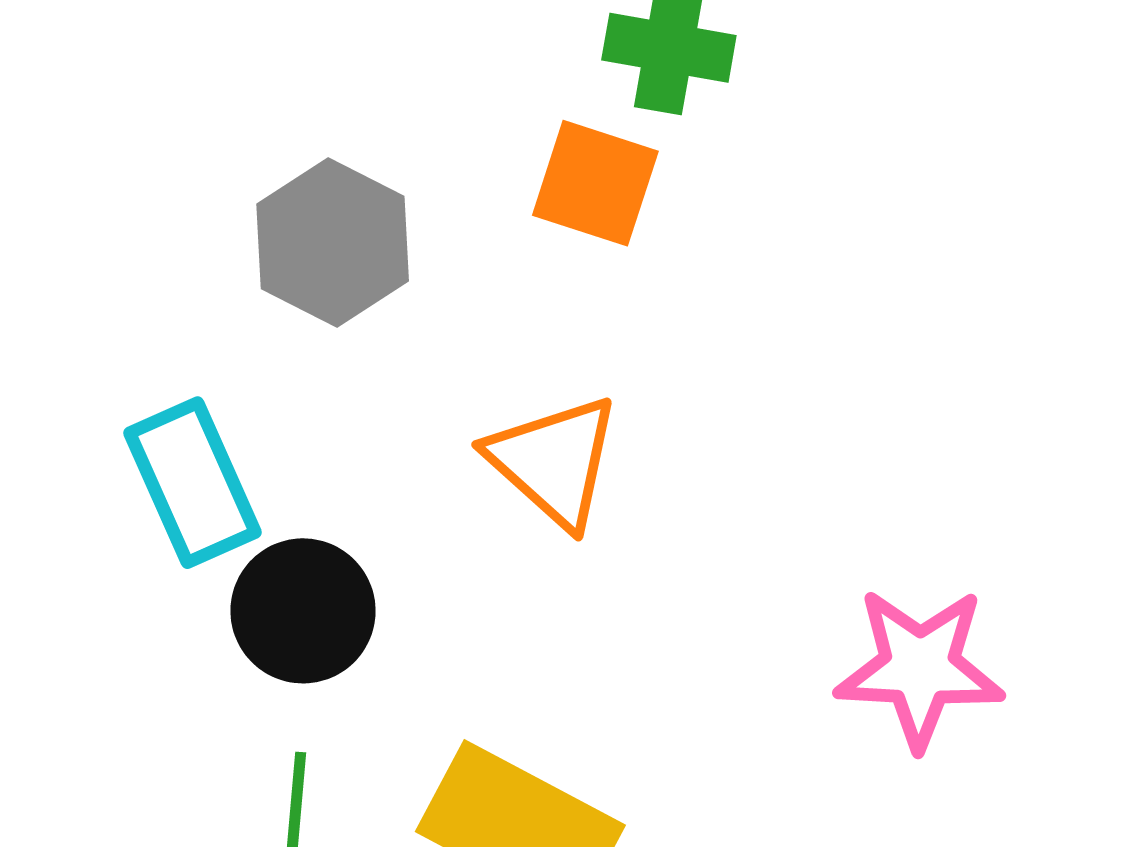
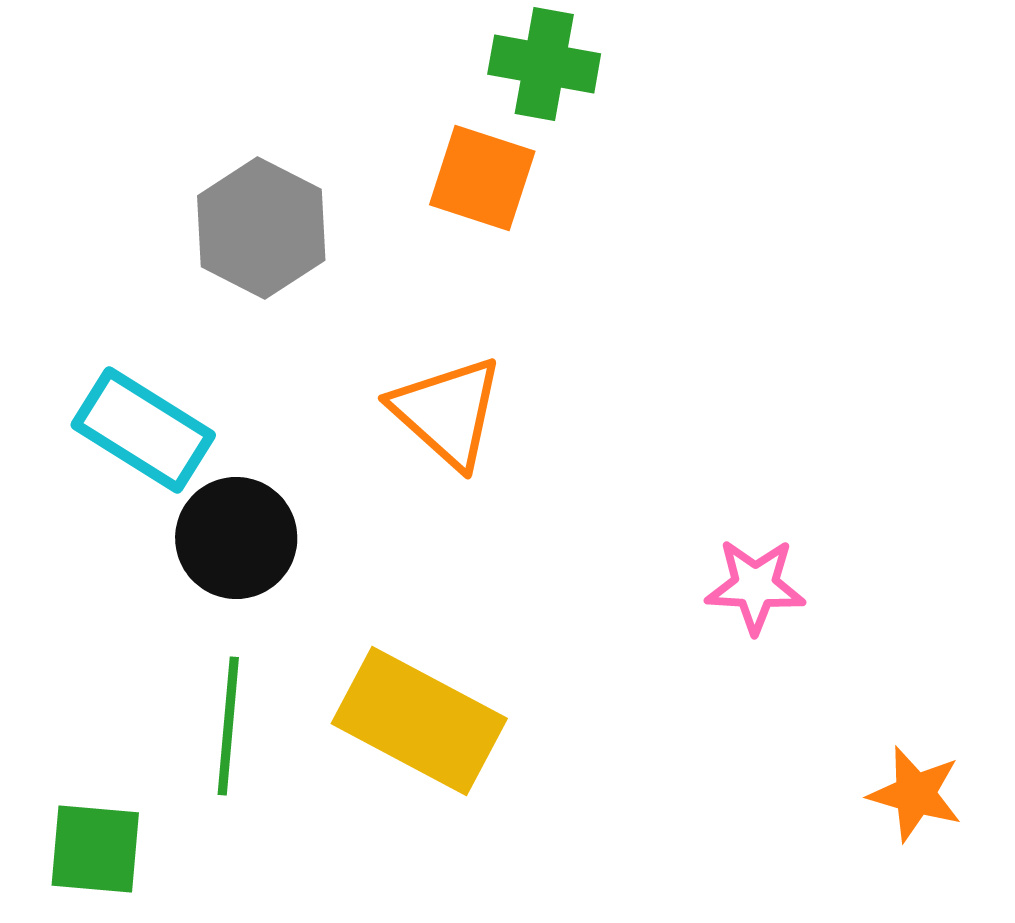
cyan rectangle: (192, 483) -> (143, 430), turned -34
pink star: (920, 668) -> (755, 586), size x0.7

